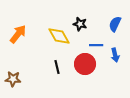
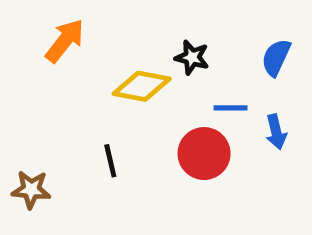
orange arrow: (18, 34) -> (65, 41), moved
yellow diamond: (59, 36) -> (142, 86), turned -50
black line: (57, 67) -> (110, 161), moved

